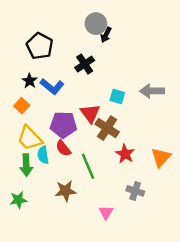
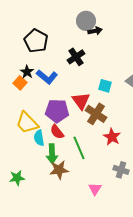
black arrow: (106, 35) -> (95, 31), turned -128
orange square: (22, 106) -> (20, 83), moved
green arrow: (26, 165) -> (52, 154), moved

